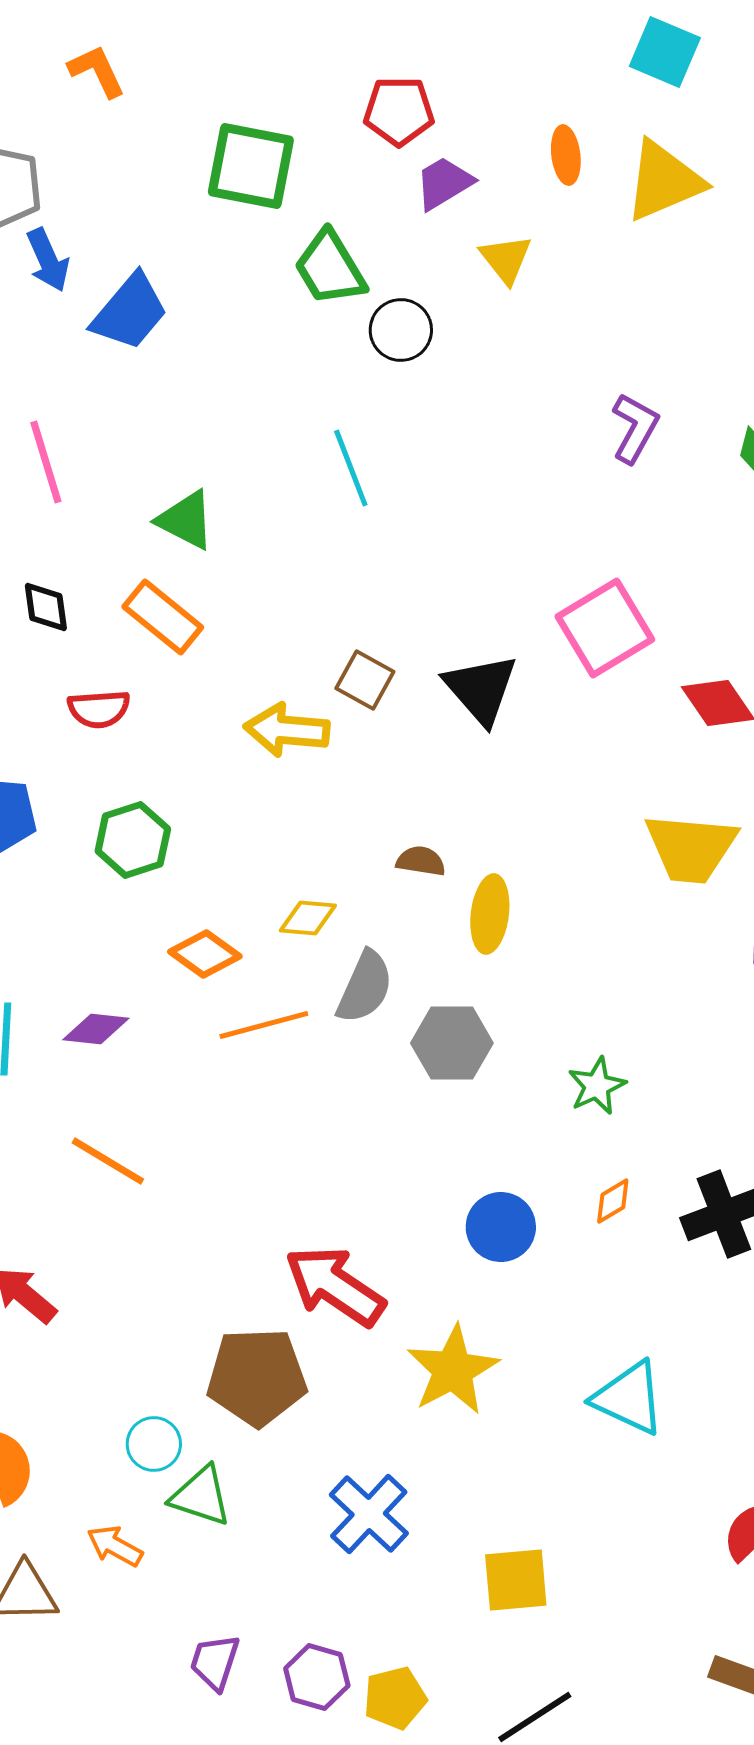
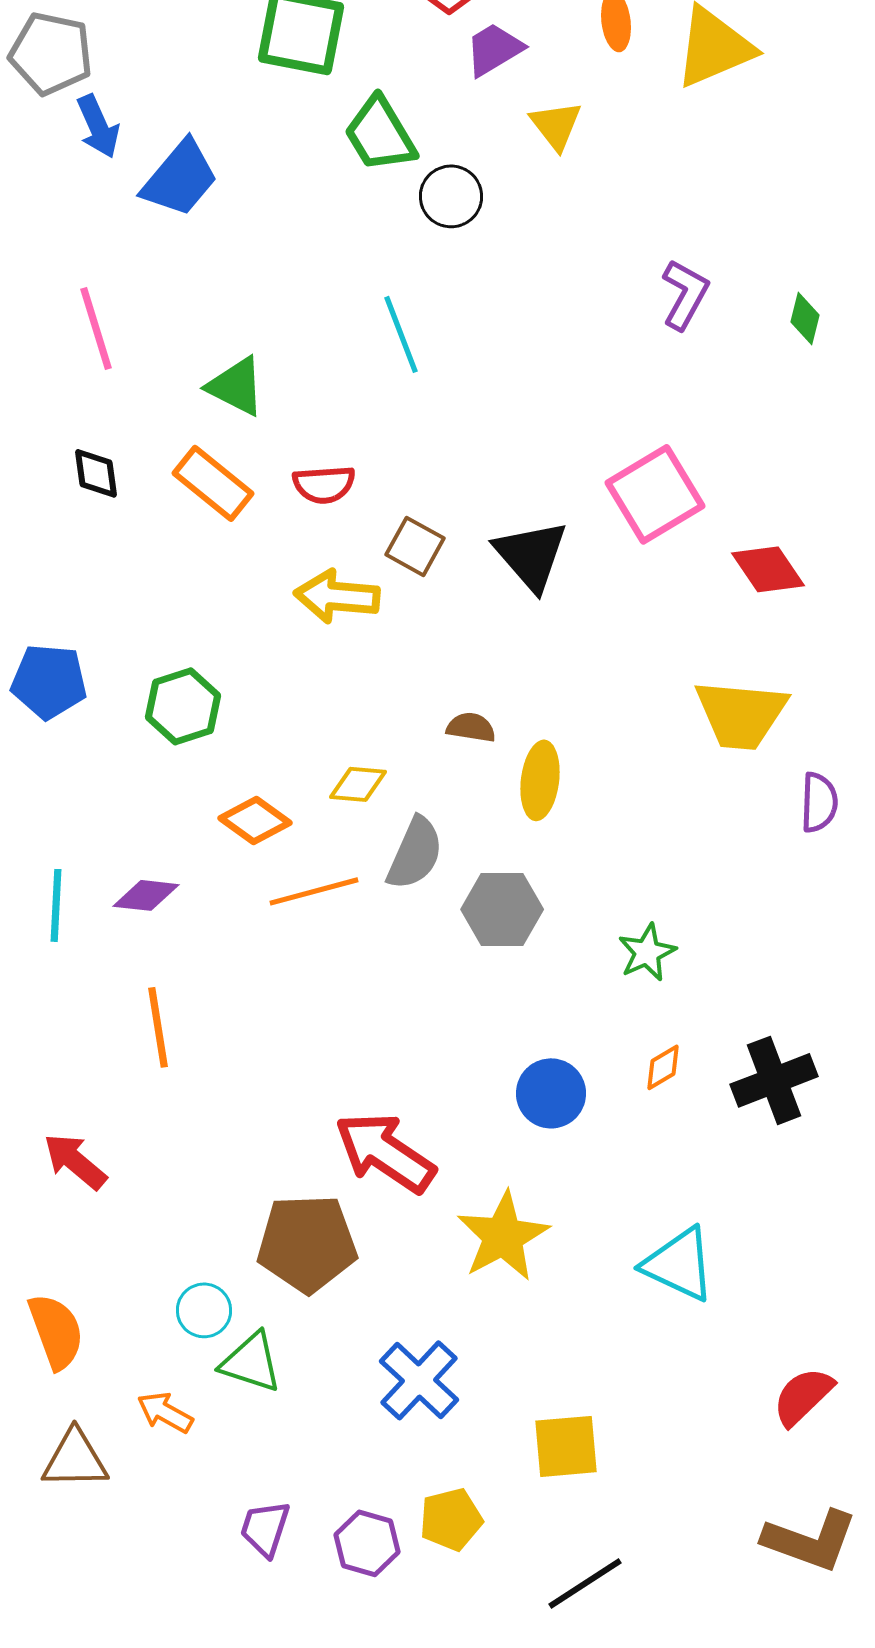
red semicircle: (99, 709) -> (324, 484), moved
orange line: (108, 1161) -> (158, 1027), turned 50
yellow pentagon: (395, 1698) -> (451, 1519), moved

